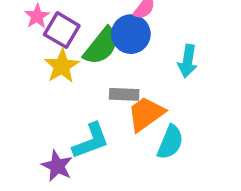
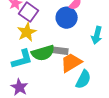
green semicircle: (101, 46) -> (43, 53), moved, turned 30
cyan L-shape: (91, 141) -> (22, 59), moved

